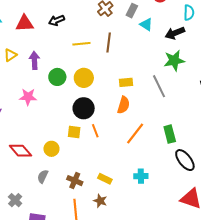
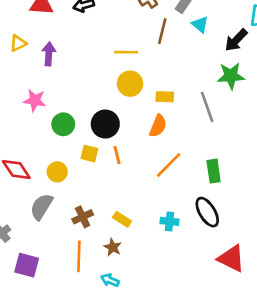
black arrow: (175, 33) -> (236, 40), turned -30
brown line: (109, 43) -> (162, 31), moved
yellow line: (81, 44) -> (126, 52), moved
green circle: (57, 77) -> (63, 124), moved
yellow circle: (84, 78) -> (130, 84), moved
black ellipse: (185, 160) -> (207, 212), moved
gray semicircle: (43, 176) -> (41, 207), size x1.5
brown cross: (75, 181) -> (83, 217), turned 35

